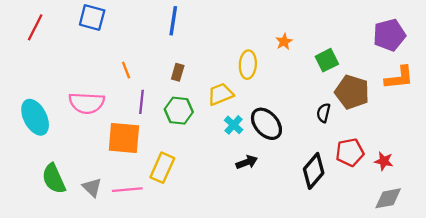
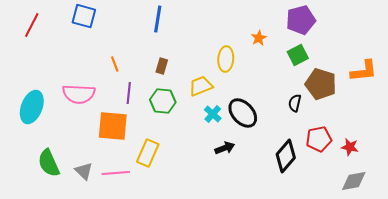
purple pentagon: (389, 35) -> (301, 20), moved
cyan ellipse: (35, 117) -> (32, 107), turned 48

